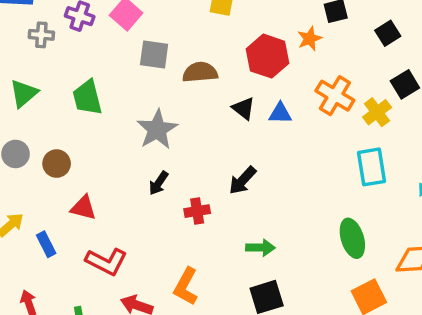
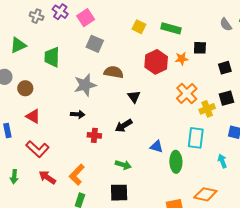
brown semicircle: (200, 72) -> (114, 72), moved
black triangle: (244, 108) -> (134, 97), moved
blue triangle: (280, 113) -> (157, 146), moved
black arrow: (159, 183) -> (78, 114), turned -136
green ellipse: (352, 238) -> (176, 162), moved

